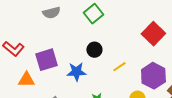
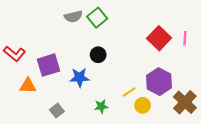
gray semicircle: (51, 13) -> (73, 17), moved
yellow line: (119, 67) -> (129, 92), moved

